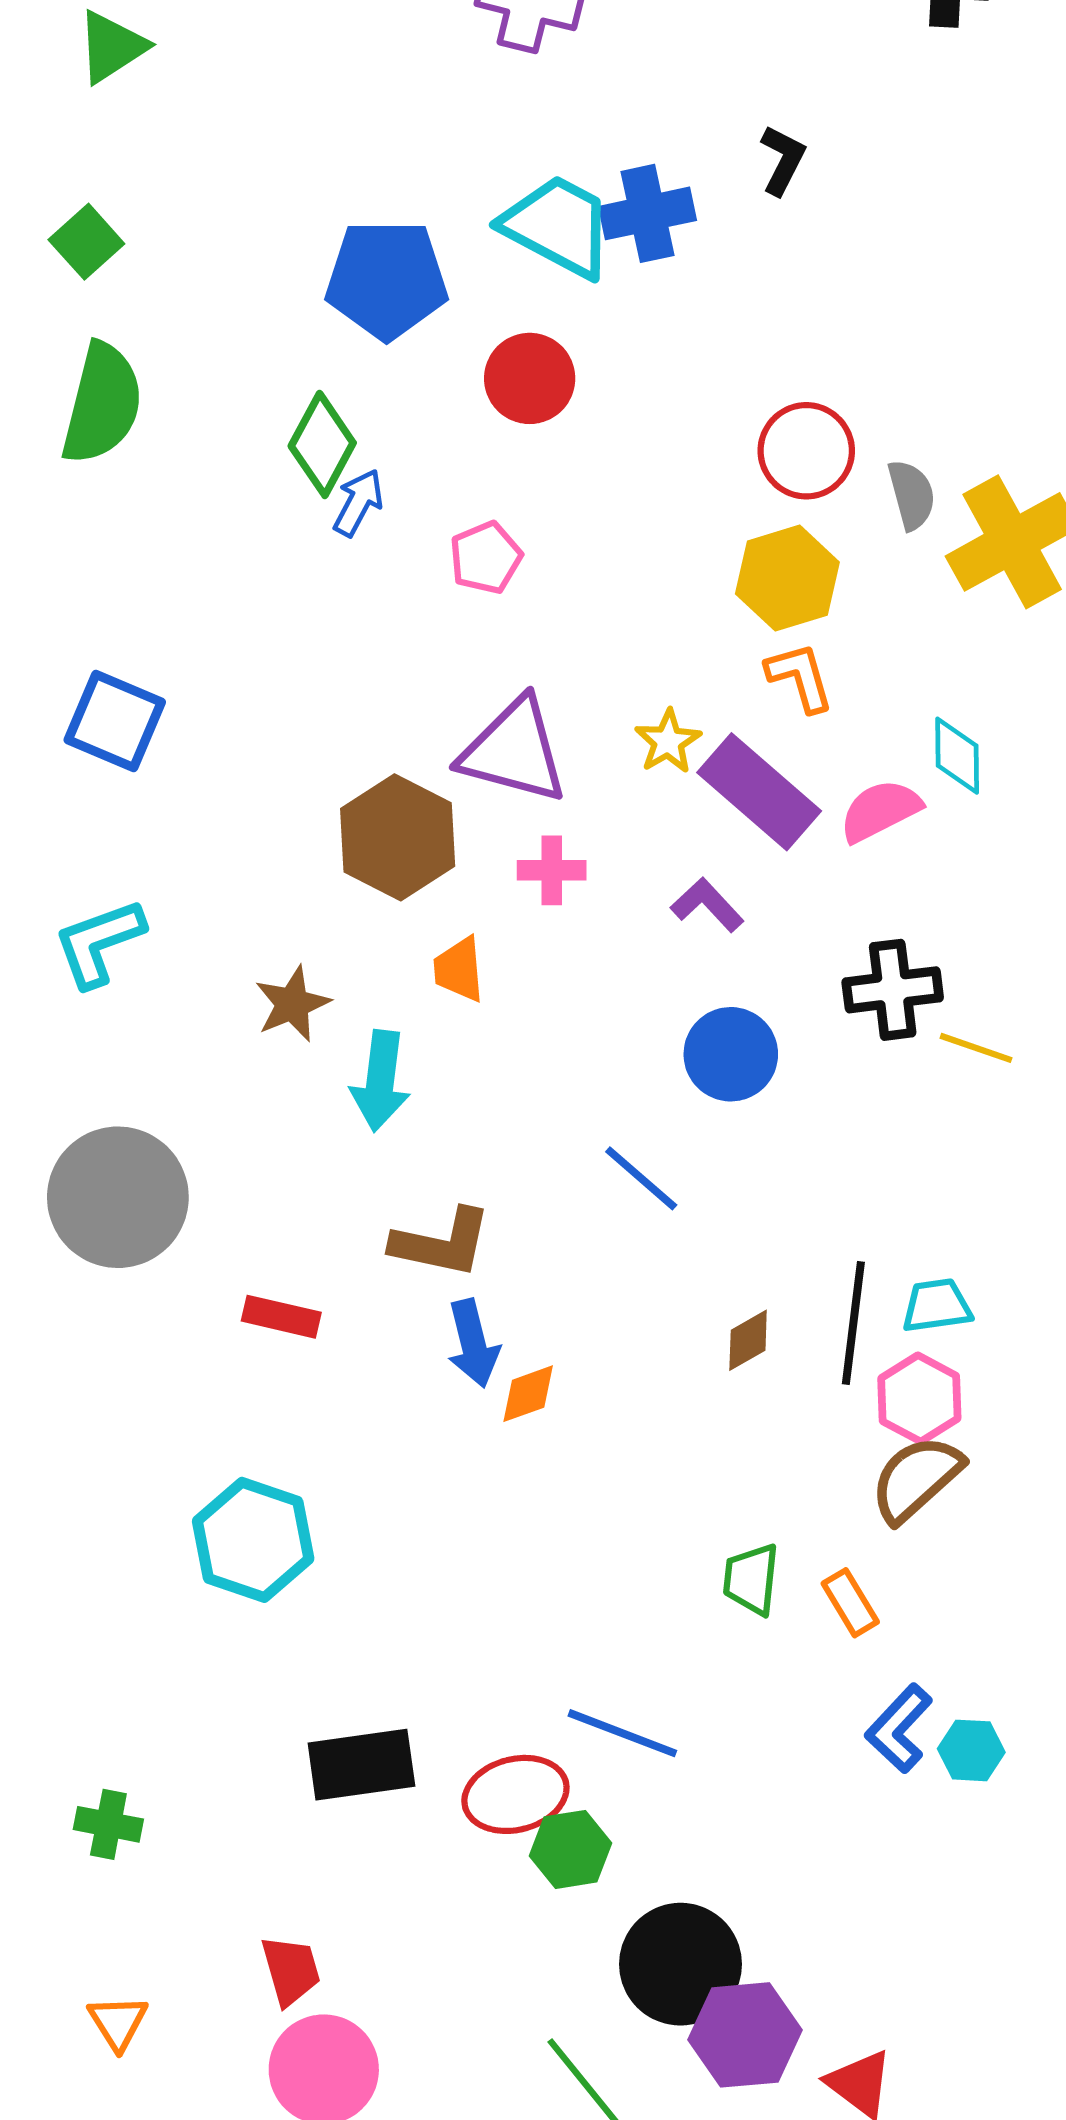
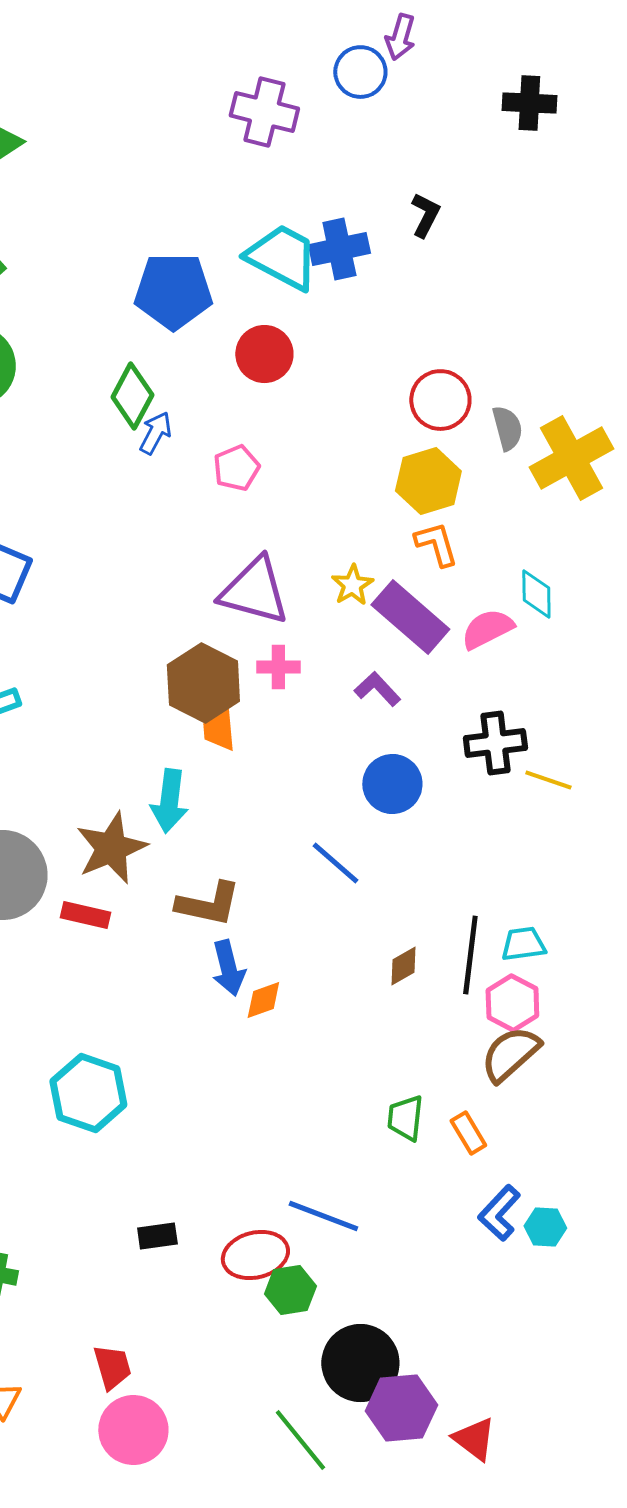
brown hexagon: (398, 837) -> (203, 683), moved
brown star: (292, 1004) -> (111, 848), moved, size x1.5
red rectangle: (281, 1317) -> (85, 915), moved
black rectangle: (361, 1765) -> (157, 1236), size x0.6

